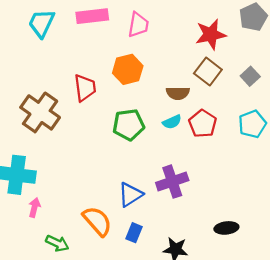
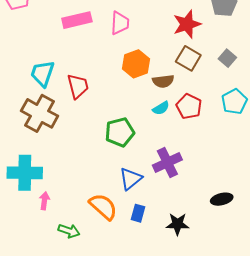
cyan trapezoid: (41, 23) -> (42, 73), moved
orange hexagon: (128, 69) -> (136, 64), moved
green pentagon: (129, 125) -> (120, 132), moved

